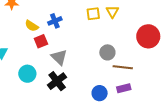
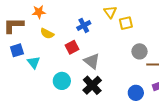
yellow triangle: (112, 12) -> (110, 12), moved
yellow square: (93, 14) -> (126, 23), moved
yellow semicircle: (32, 26) -> (47, 34), moved

